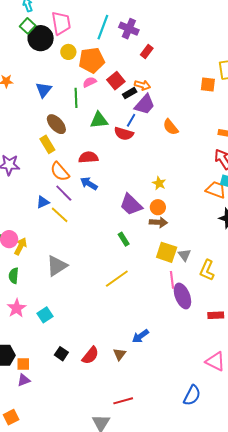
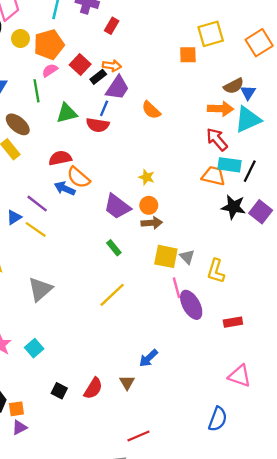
orange semicircle: (60, 172) -> (78, 177), moved

